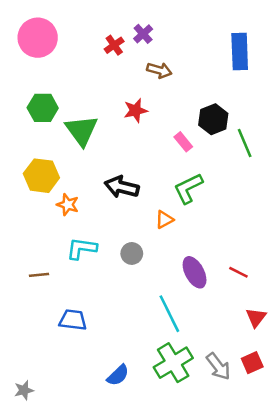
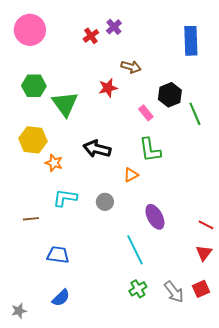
brown arrow: (159, 70) -> (131, 67), moved
green L-shape: (188, 188) -> (150, 150), turned -72
red line: (238, 272) -> (206, 225), moved
green cross: (173, 363) -> (138, 289), size x0.6
blue semicircle: (118, 375) -> (61, 298), moved

